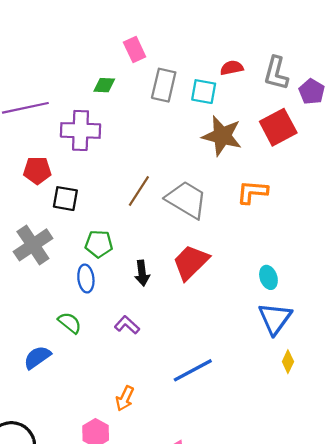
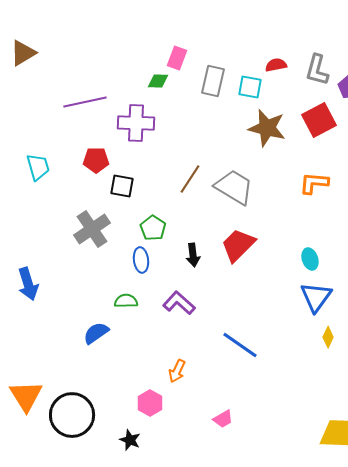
pink rectangle: (135, 49) -> (177, 58), moved, turned 45
orange L-shape: (252, 192) -> (314, 183), moved
green pentagon: (99, 244) -> (153, 228), turned 30
green semicircle: (70, 323) -> (126, 301), turned -40
purple L-shape: (127, 325) -> (179, 303), size x1.4
blue line: (193, 370) -> (240, 345), turned 63

